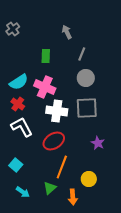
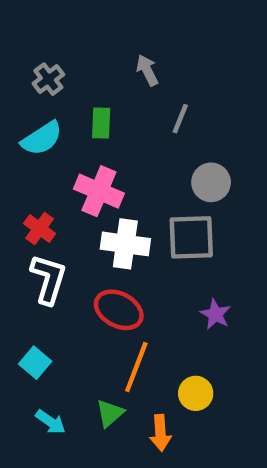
gray cross: (13, 29) -> (48, 79), moved
gray circle: (86, 78) -> (211, 182), moved
cyan semicircle: (19, 82) -> (42, 138), moved
white L-shape: (22, 127) -> (48, 279), turned 45
red ellipse: (54, 141) -> (119, 310), turned 60

